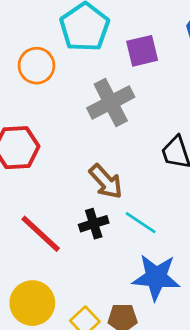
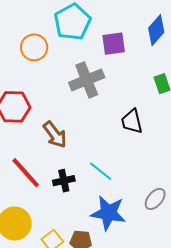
brown arrow: (106, 181) -> (55, 135), moved
black cross: (94, 224) -> (64, 181), moved

